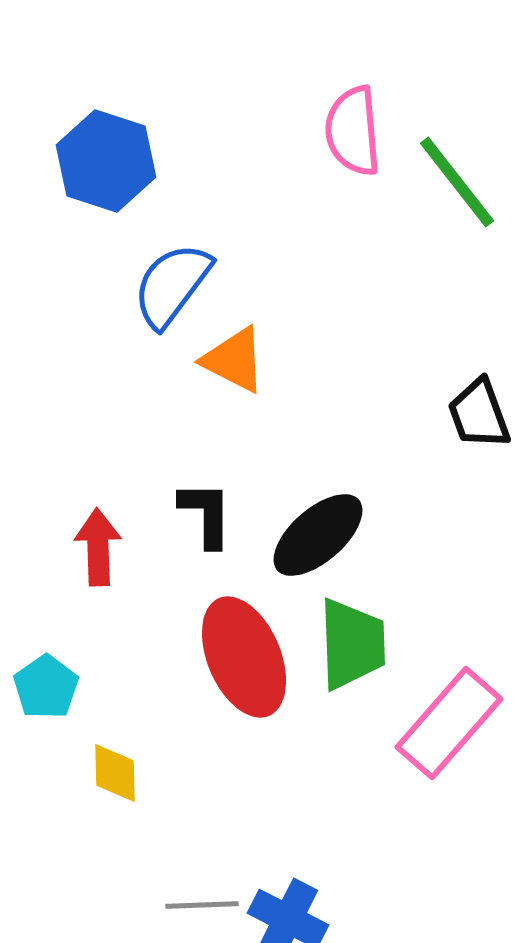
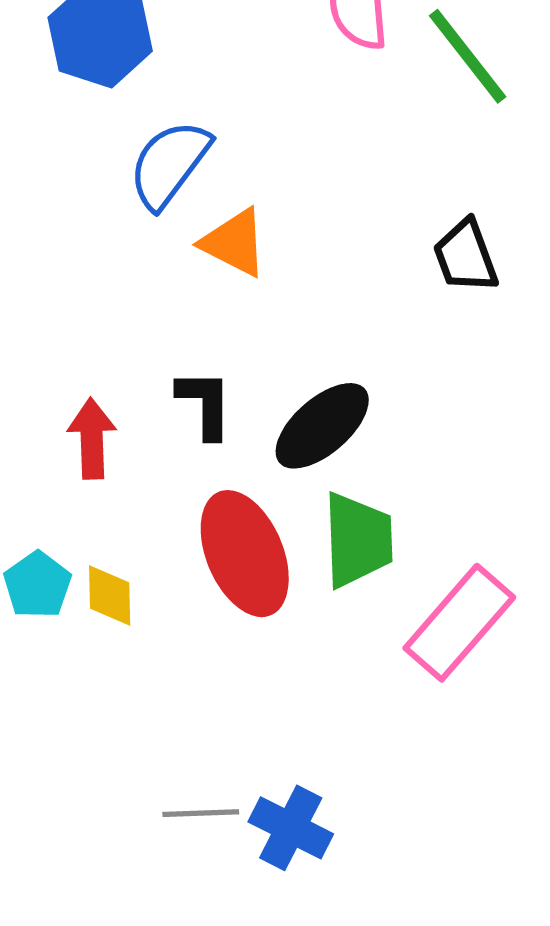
black trapezoid: (479, 414) -> (466, 256), moved
yellow diamond: (115, 773) -> (110, 595), moved

